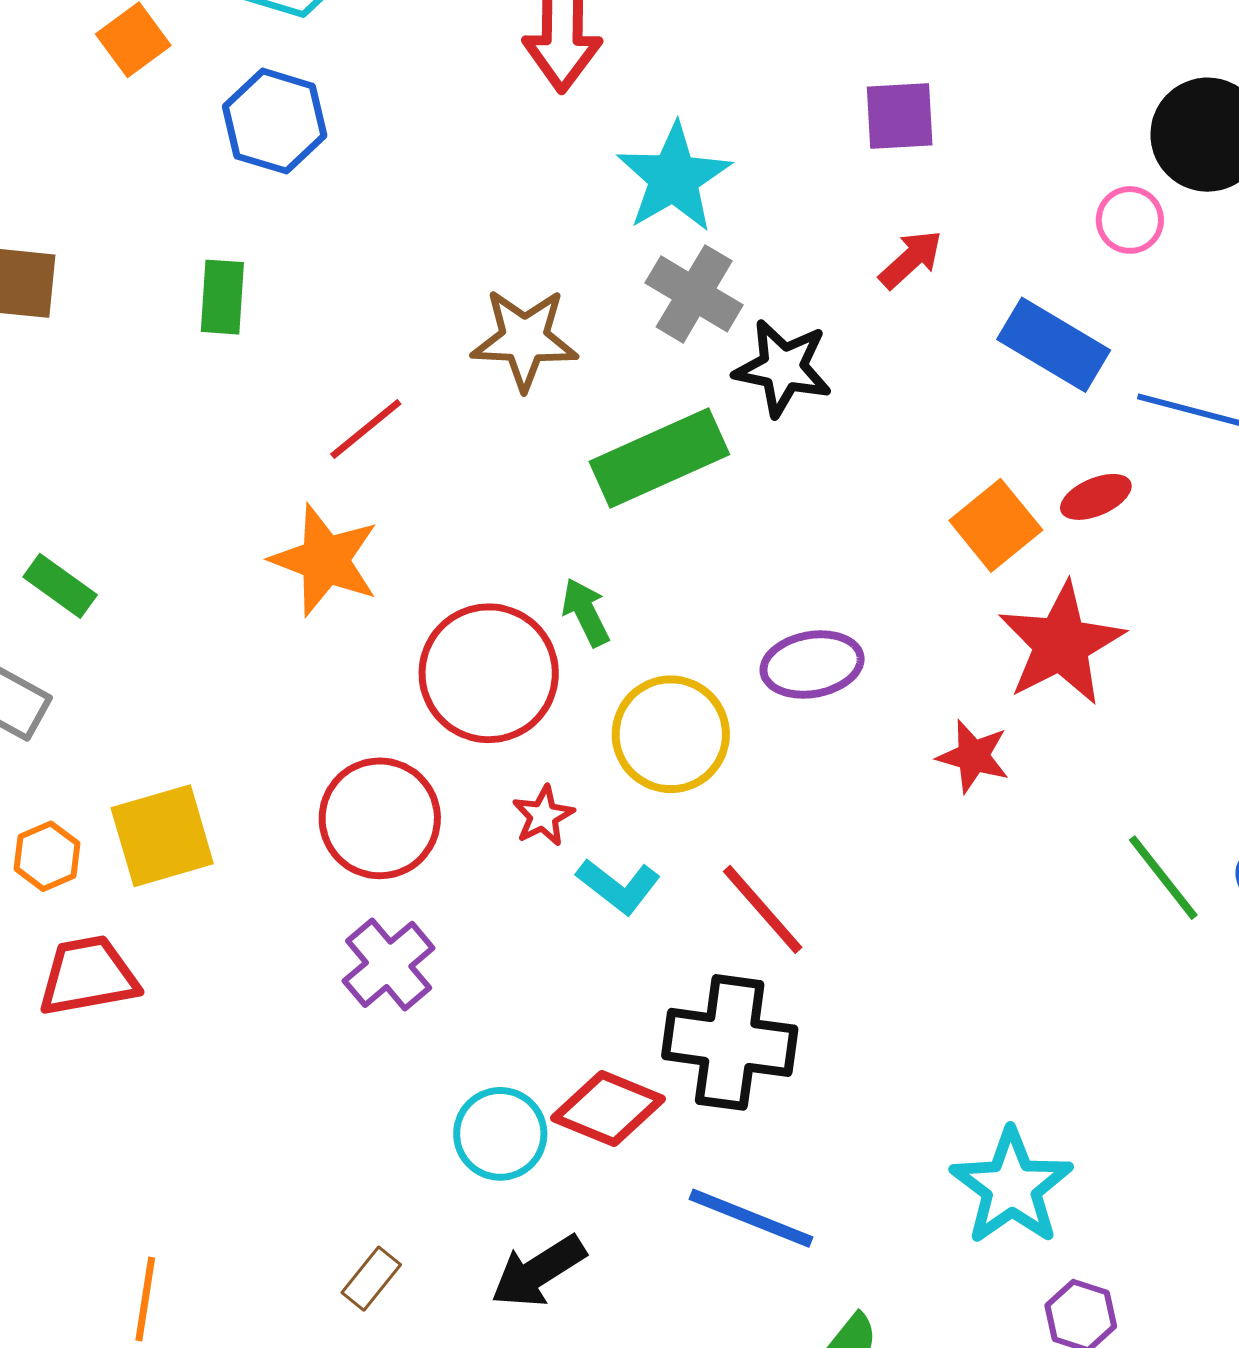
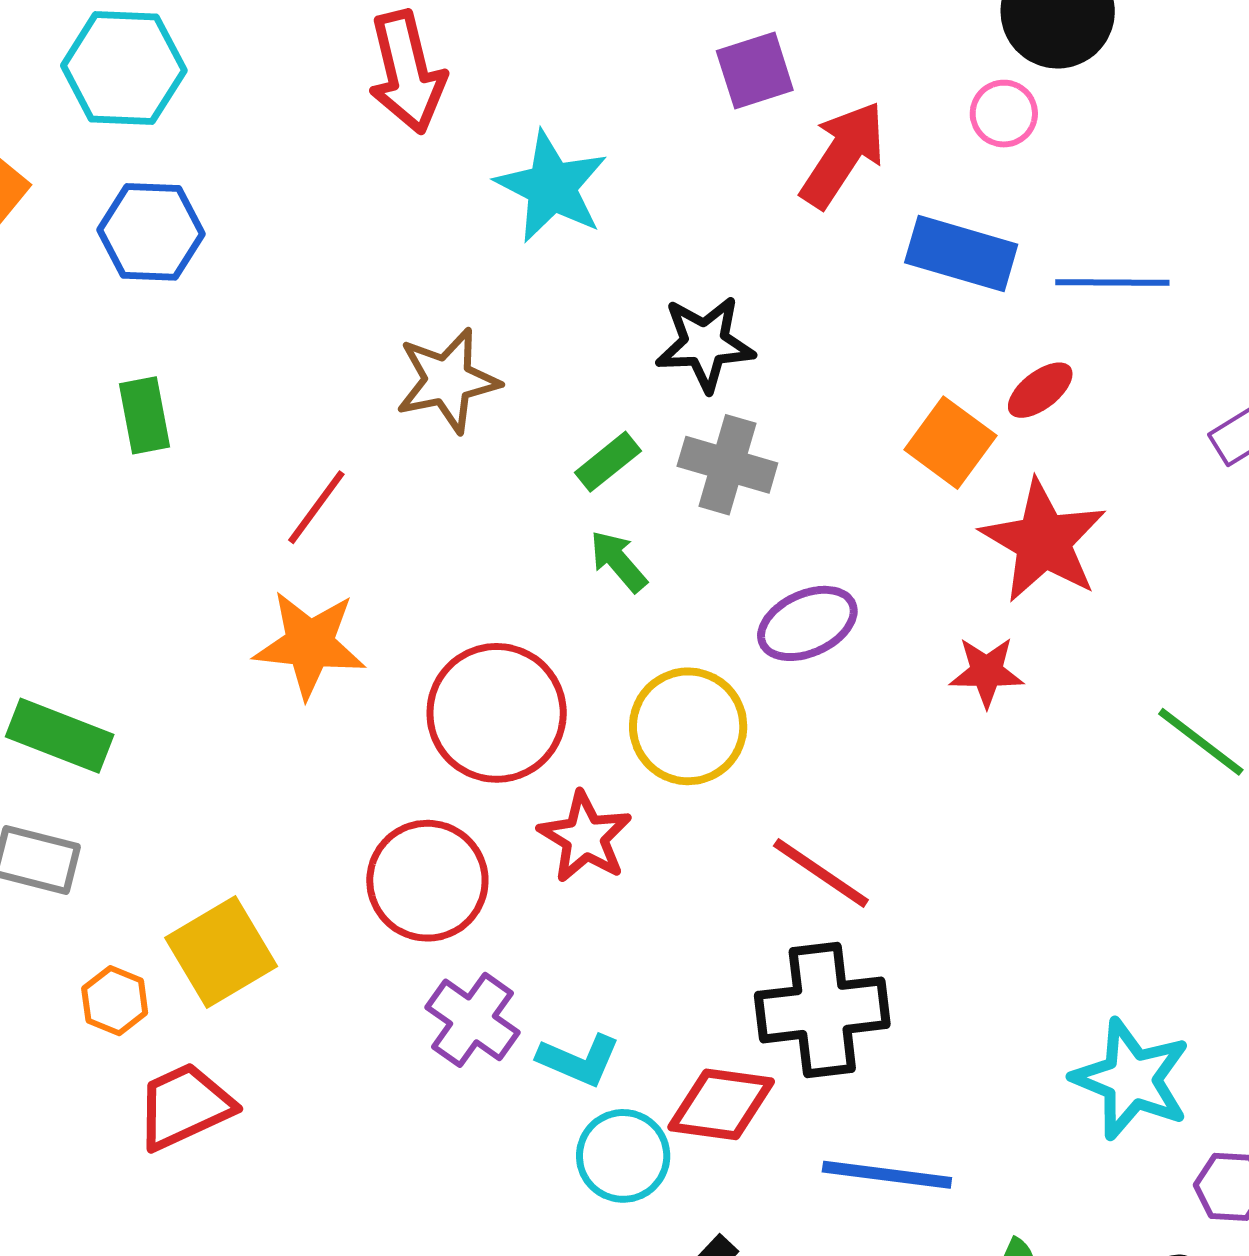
red arrow: (911, 259) -> (843, 154), moved, size x1.6
gray cross: (694, 294) -> (727, 465), moved
green rectangle: (659, 458) -> (608, 462), size x0.5
green rectangle: (60, 586) -> (60, 736), size x1.4
green arrow: (586, 612) -> (618, 561), moved
red star: (543, 816) -> (585, 837), size x1.5
cyan L-shape: (618, 886) -> (579, 1060), moved

